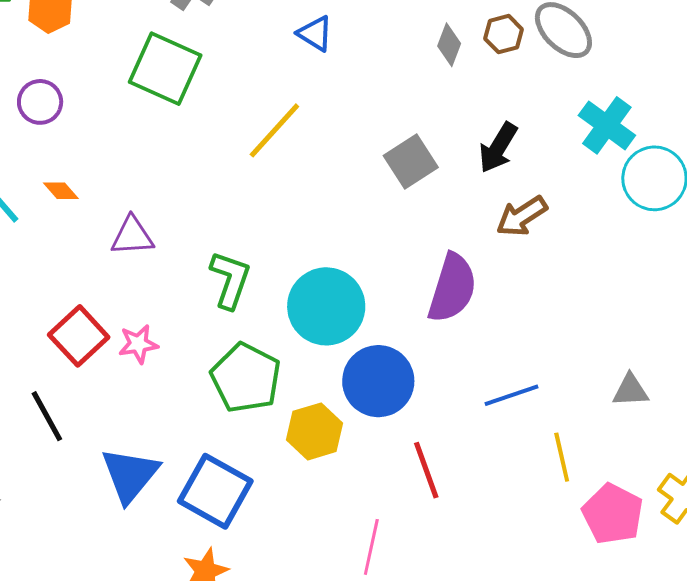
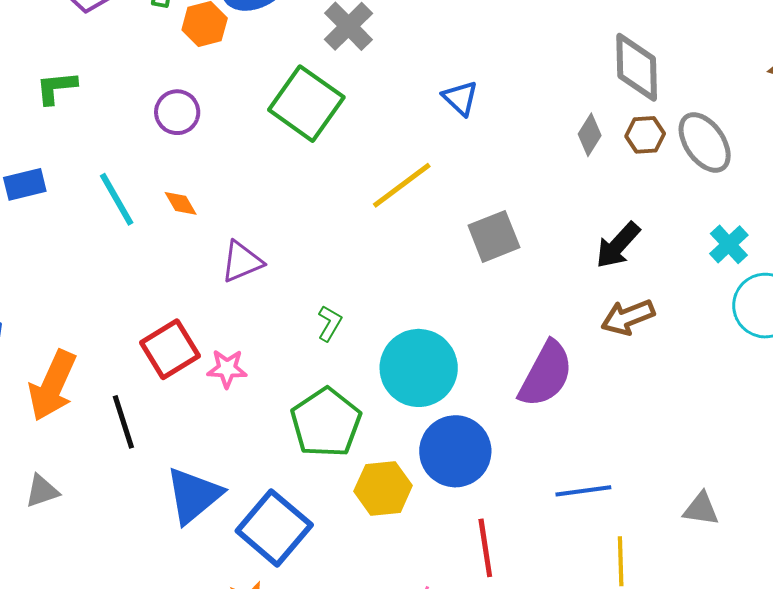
cyan cross: (607, 125) -> (729, 244), size x0.7
gray square: (411, 161) -> (494, 236), moved
purple triangle: (132, 236) -> (242, 262), turned -30
green L-shape: (230, 280) -> (330, 323), size x0.6

